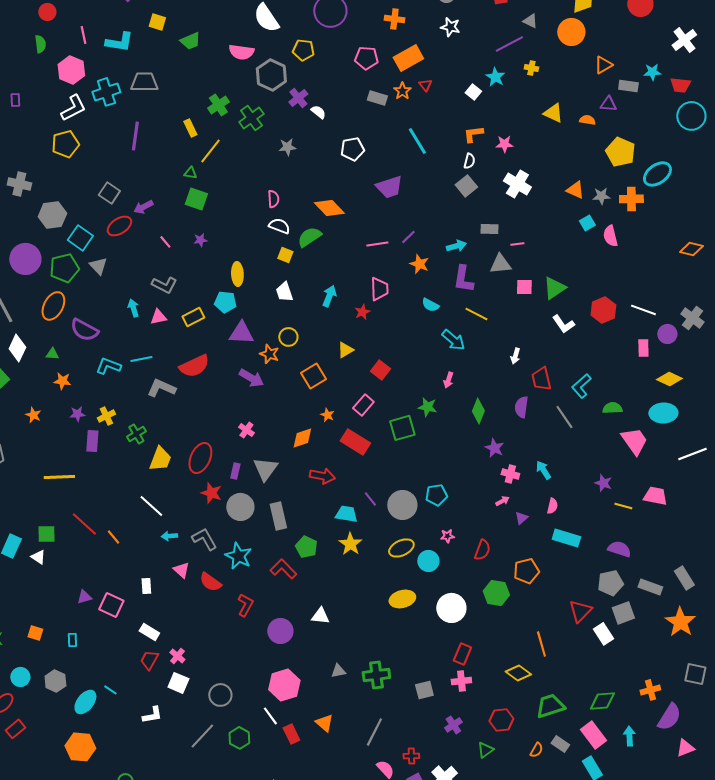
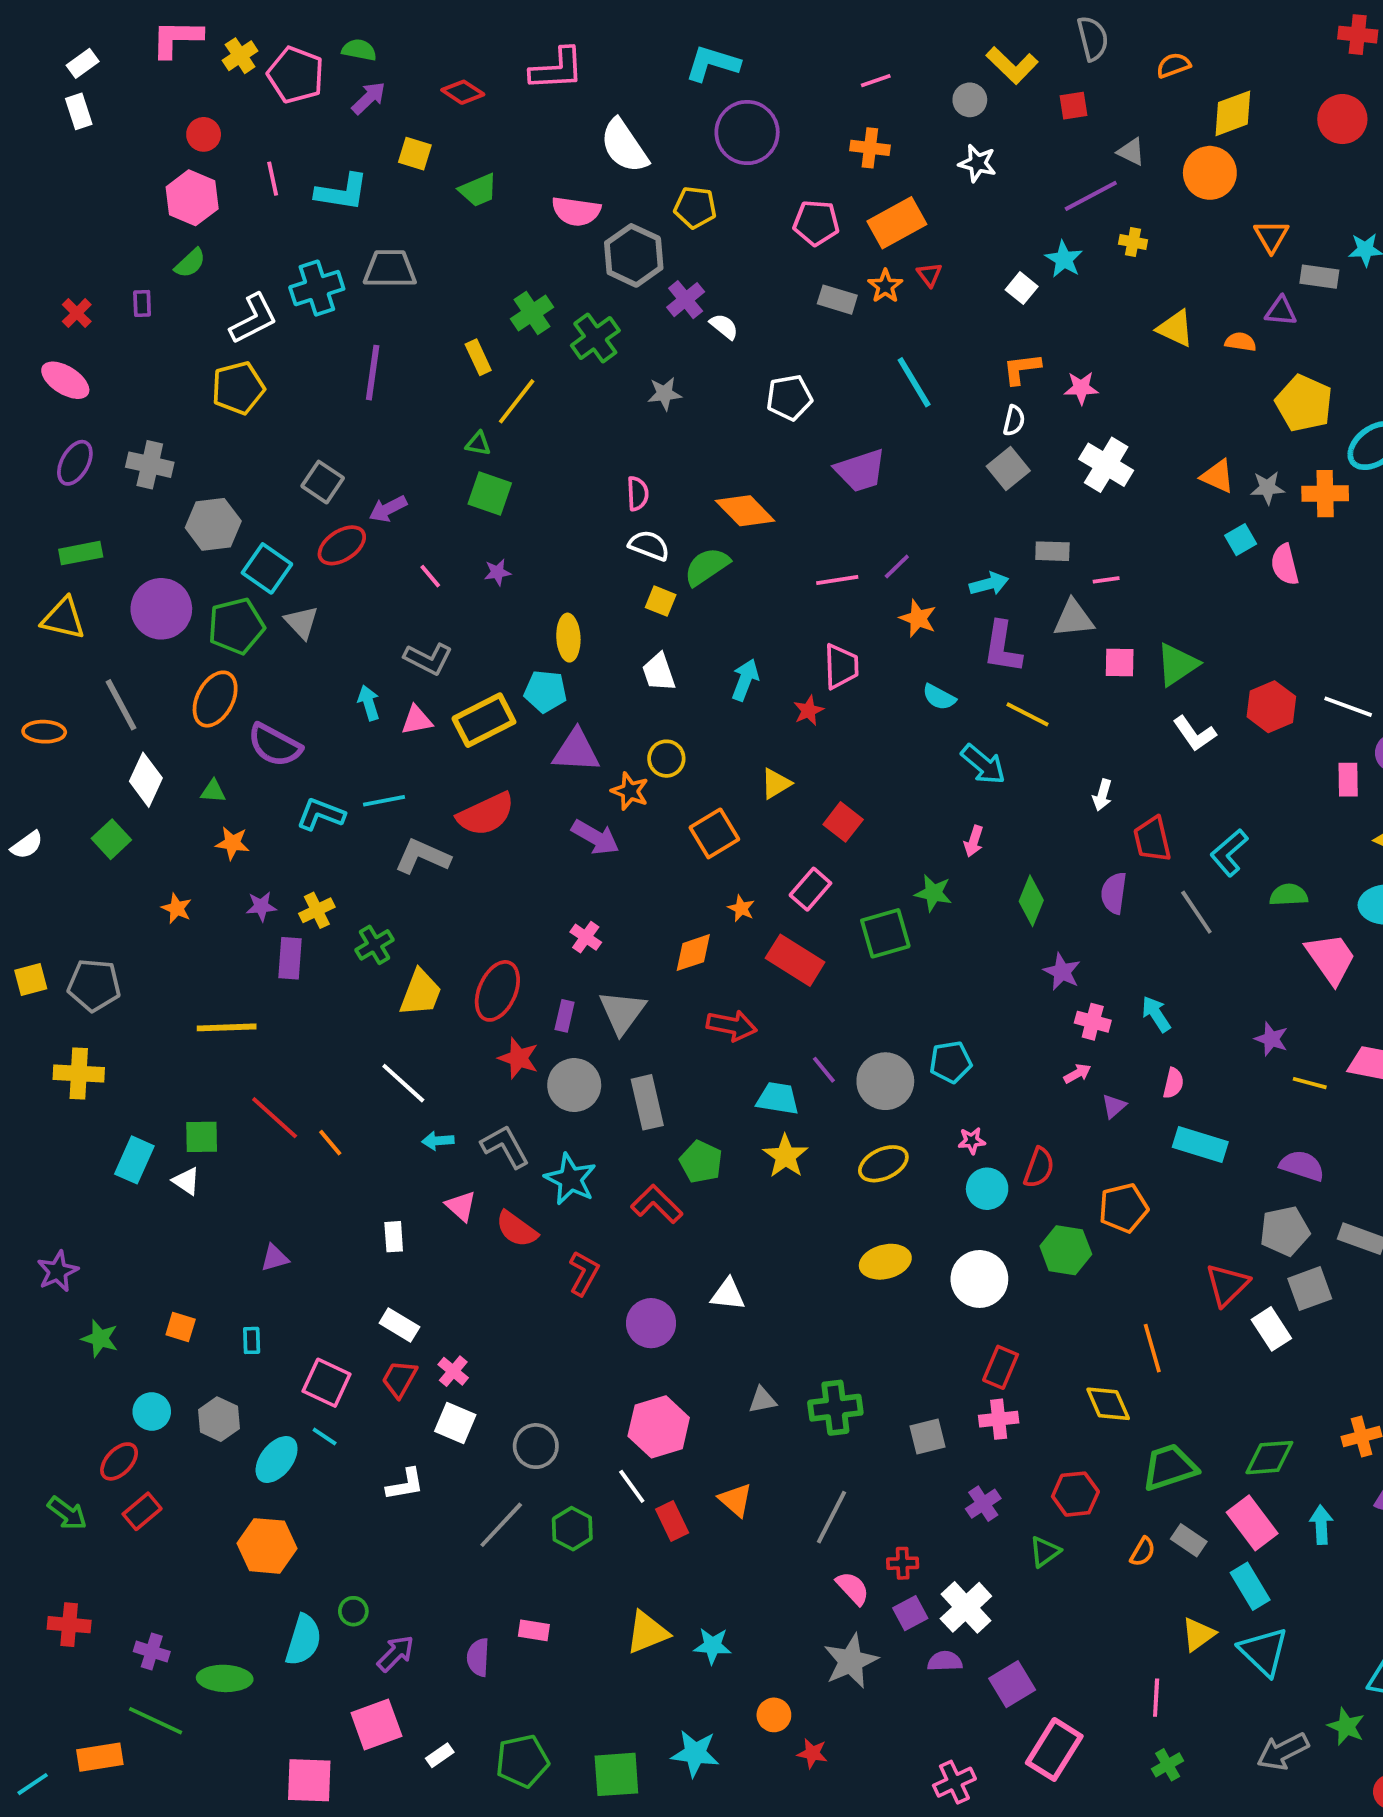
green semicircle: (40, 44) -> (190, 263), moved, turned 54
orange triangle: (603, 65) -> (1271, 236), turned -30
pink hexagon: (71, 70) -> (192, 198), moved
yellow rectangle: (193, 317) -> (484, 720), size x1.4
cyan circle: (428, 561) -> (987, 1189), moved
pink square: (111, 605) -> (326, 1383), moved
yellow diamond: (518, 673) -> (1108, 1404), turned 30

